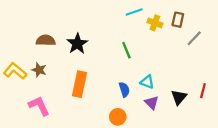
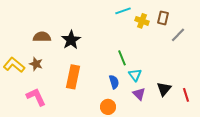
green line: (126, 50) -> (122, 58), moved
cyan triangle: (147, 82) -> (135, 75), turned 32
red line: (203, 91) -> (186, 95), moved, turned -32

